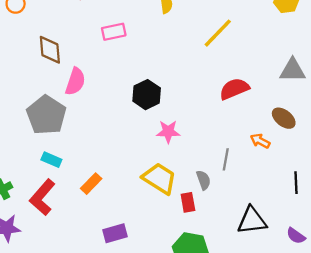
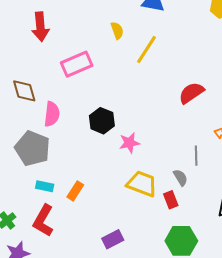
pink rectangle: (114, 32) -> (77, 64), size x1.4
yellow line: (218, 33) -> (146, 49), moved
black hexagon: (147, 95) -> (102, 121), moved
pink star: (168, 132) -> (129, 143), moved
orange rectangle: (91, 184) -> (75, 191), moved

